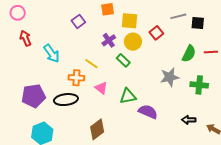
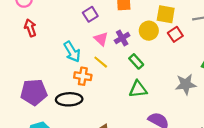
yellow square: (129, 21) -> (166, 14), moved
yellow circle: (133, 42) -> (149, 31), moved
cyan arrow: (52, 53) -> (72, 52), moved
pink triangle: (101, 88) -> (101, 39), moved
green triangle: (128, 96) -> (138, 89), moved

